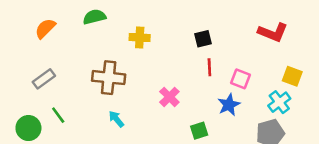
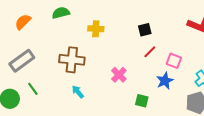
red line: (209, 67) -> (150, 52), turned 48
gray rectangle: (44, 79) -> (22, 61), size x1.4
green square: (199, 131) -> (142, 101), turned 32

